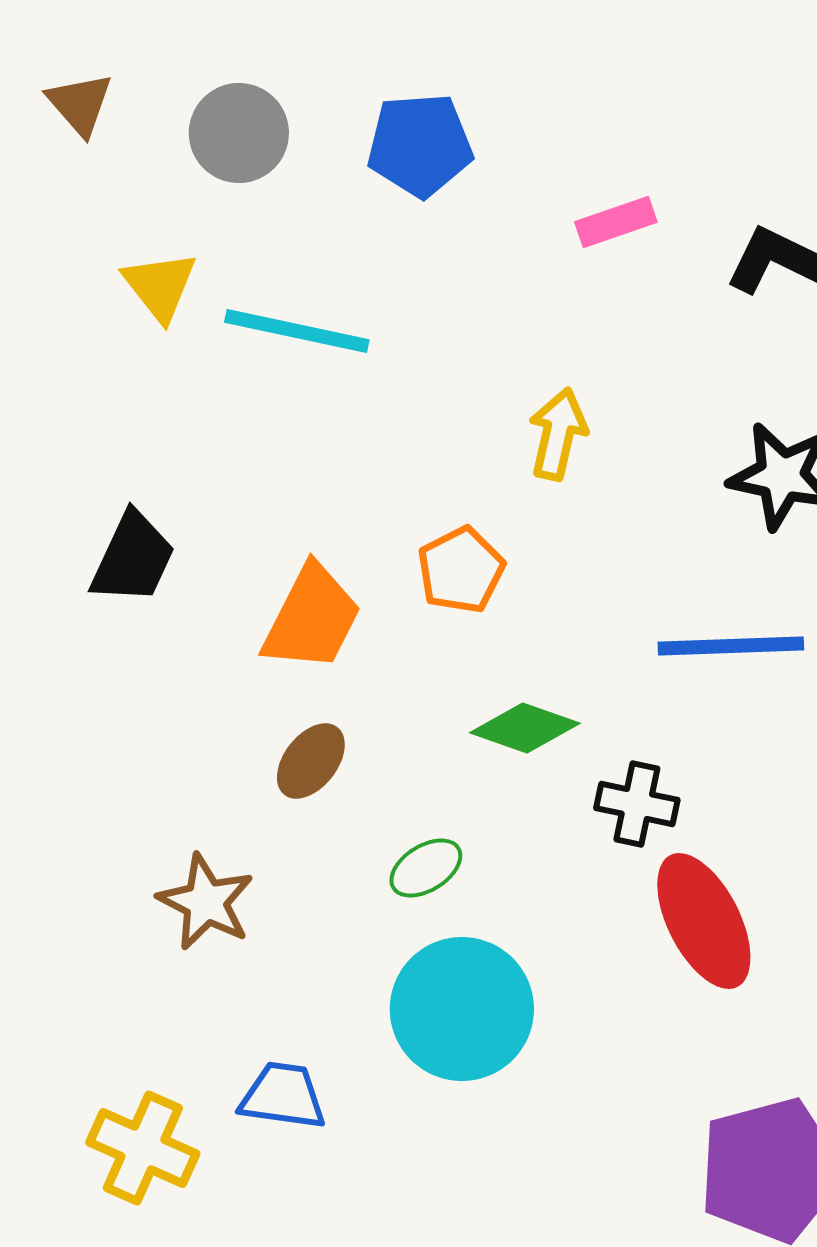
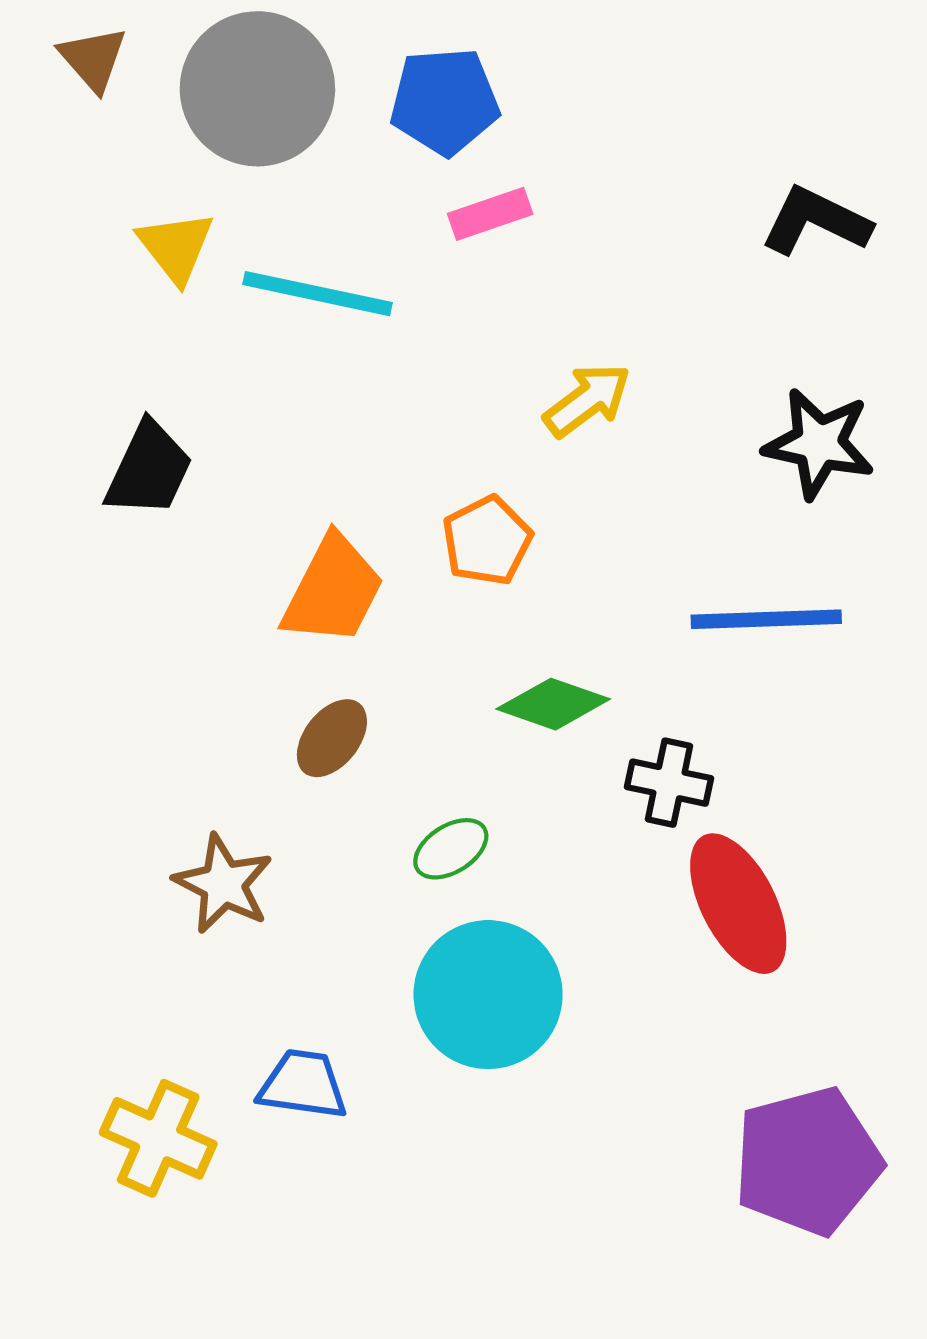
gray circle: (239, 133) -> (257, 89), size x1.5
pink rectangle: (616, 222) -> (490, 214), moved
yellow arrow: (558, 434) -> (587, 400), turned 40
black trapezoid: (133, 558) -> (149, 469), moved

